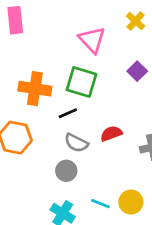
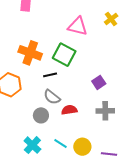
pink triangle: (92, 40) -> (78, 26), turned -45
purple square: (137, 71) -> (99, 82), moved
red semicircle: (111, 134) -> (69, 110), moved

